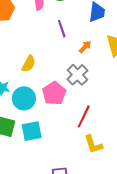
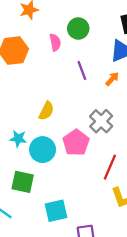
orange arrow: (85, 47) -> (112, 79), moved
cyan square: (32, 131) -> (56, 211), moved

